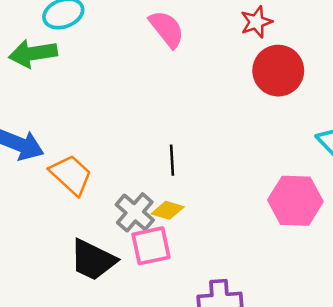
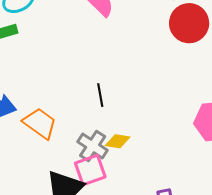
black line: (172, 160) -> (100, 95), moved
pink square: (151, 246) -> (90, 170), moved

